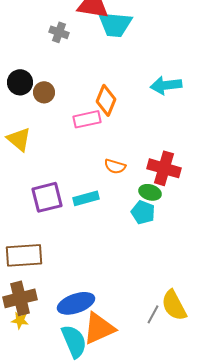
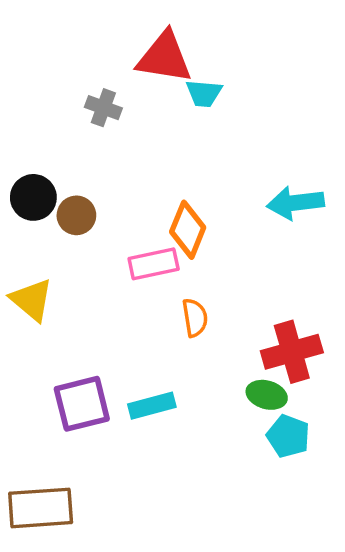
cyan trapezoid: (115, 24) -> (204, 93), size x0.6
orange semicircle: (115, 166) -> (195, 318), moved, turned -115
red cross: (164, 168) -> (292, 352), turned -32
cyan pentagon: (143, 212) -> (288, 436), moved

